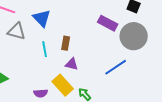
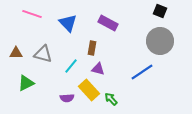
purple rectangle: (108, 23) -> (108, 23), moved
gray triangle: (17, 31) -> (43, 54), moved
cyan line: (45, 49) -> (71, 66), moved, turned 49

